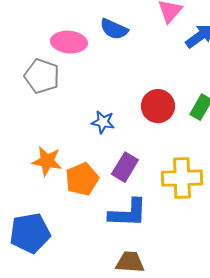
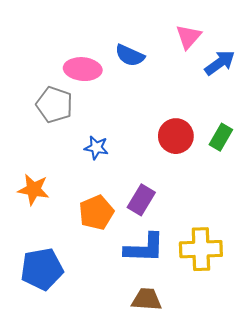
blue star: (103, 122) -> (96, 148), moved
orange star: (47, 161) -> (33, 189), moved
yellow cross: (182, 178) -> (201, 249), moved

